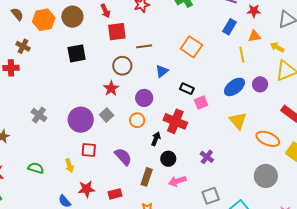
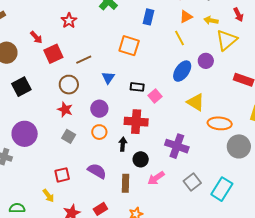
blue rectangle: (229, 27) -> (148, 17), moved
purple circle: (81, 120) -> (25, 134), moved
orange ellipse: (268, 139) -> (220, 123), moved
purple cross: (207, 157) -> (177, 146), size x1.6

